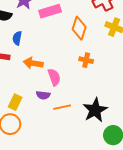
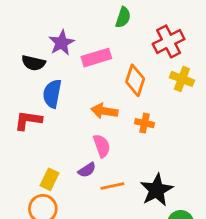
blue semicircle: (17, 38) -> (52, 94), size x1.5
orange arrow: (33, 63) -> (104, 111), moved
purple semicircle: (43, 95) -> (87, 170), turned -40

